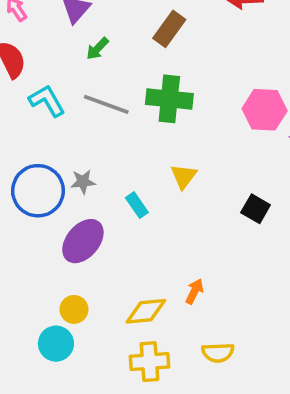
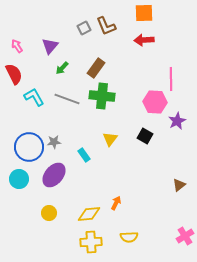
brown rectangle: (169, 29) -> (96, 68), moved
black square: (256, 209) -> (145, 136), moved
cyan circle: (56, 344) -> (19, 179), moved

